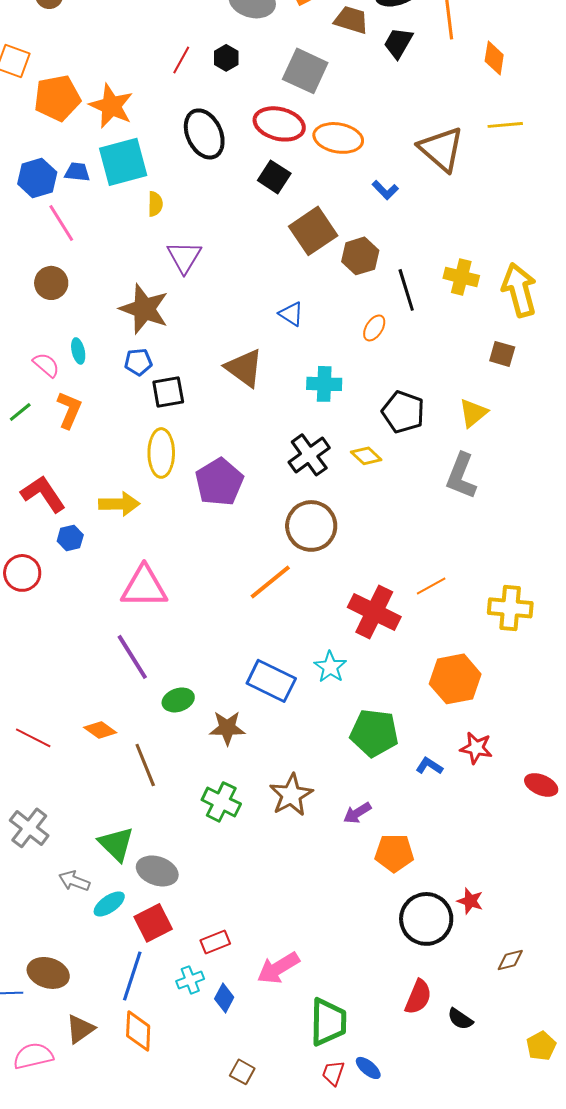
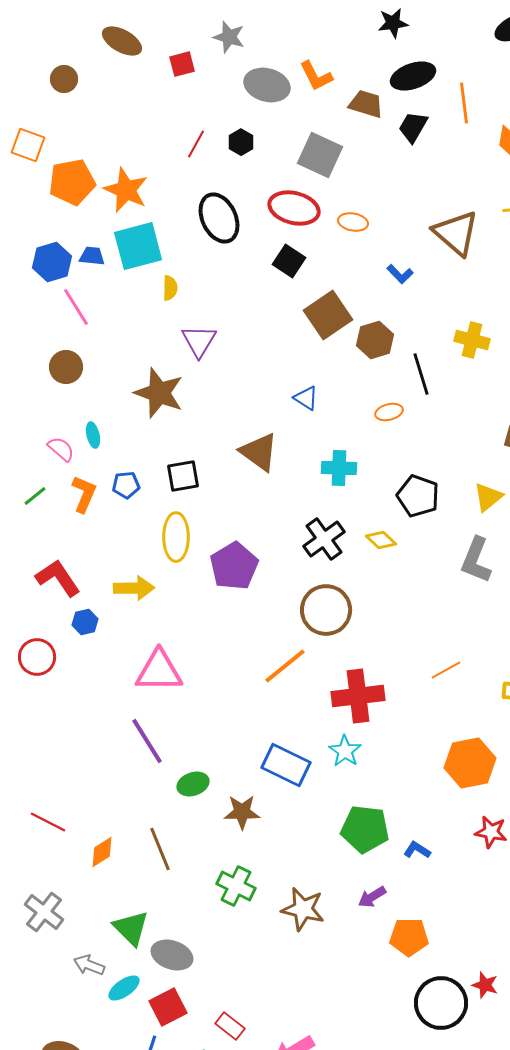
orange ellipse: (338, 138) -> (353, 222), size x0.6
yellow cross: (461, 277) -> (472, 340), moved
orange ellipse: (374, 328) -> (389, 412), turned 44
blue pentagon: (138, 362) -> (126, 485), moved
red cross: (374, 612) -> (358, 696), moved, turned -33
orange diamond: (100, 730) -> (102, 852), moved, turned -68
green pentagon: (374, 733) -> (365, 829), moved
blue L-shape: (429, 766) -> (417, 850), moved
brown star: (291, 795) -> (303, 909), moved, turned -30
red rectangle: (215, 942) -> (230, 1026), turned 60

